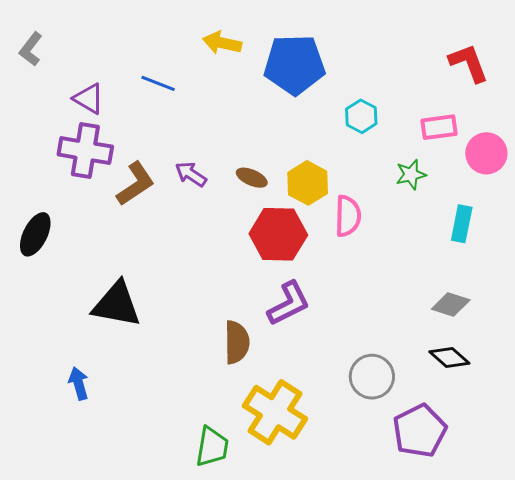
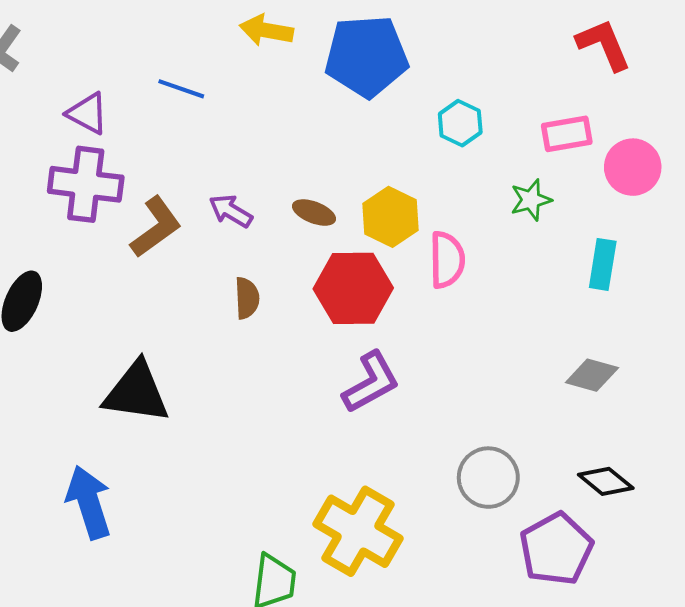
brown semicircle: (237, 342) -> (247, 298), moved, size x0.7
black diamond: (449, 358) -> (606, 481), moved
blue arrow: (79, 383) -> (89, 502), size x1.6

